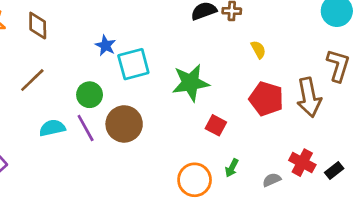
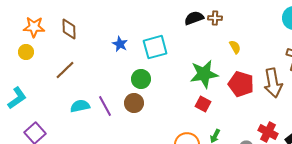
cyan square: (133, 64) -> (155, 47), moved
green star: (191, 83) -> (204, 74), moved
green circle: (90, 95) -> (141, 79), moved
brown circle: (124, 124) -> (134, 103), size x0.7

